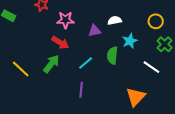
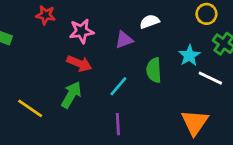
cyan star: (130, 41) -> (189, 56), moved

